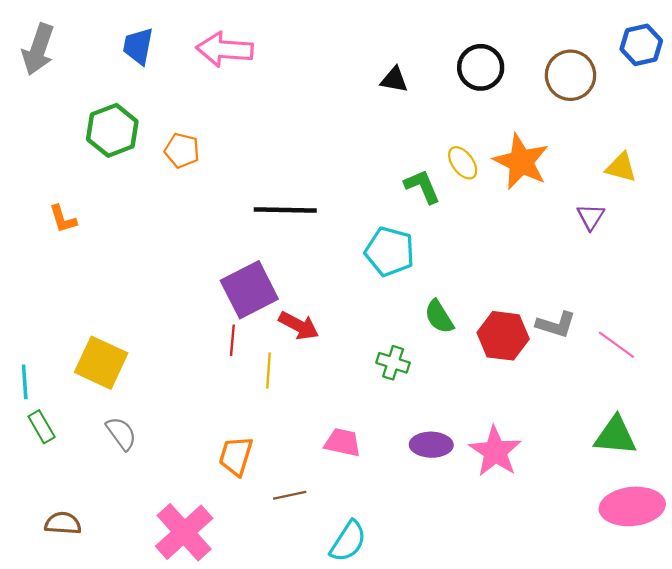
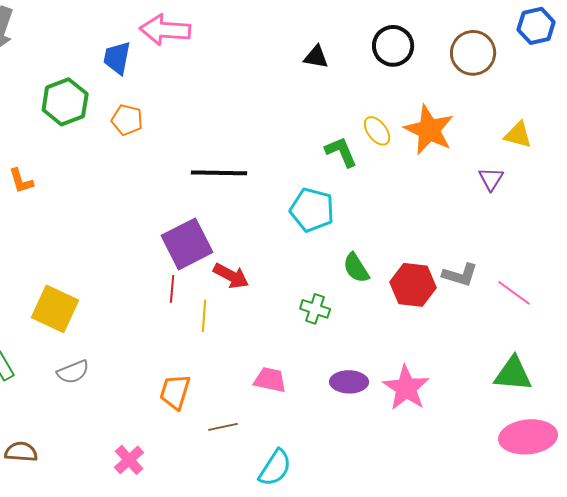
blue trapezoid: (138, 46) -> (117, 58), moved
gray semicircle: (121, 433) -> (73, 372), turned 104
pink cross: (184, 532) -> (129, 460), size x0.6

